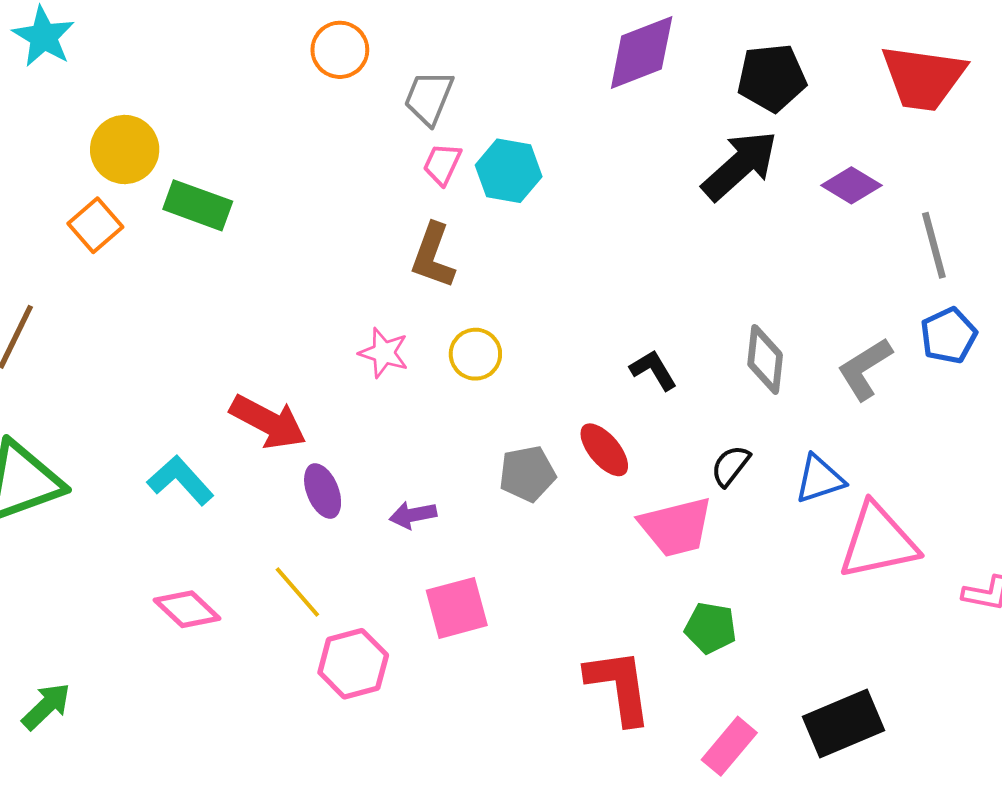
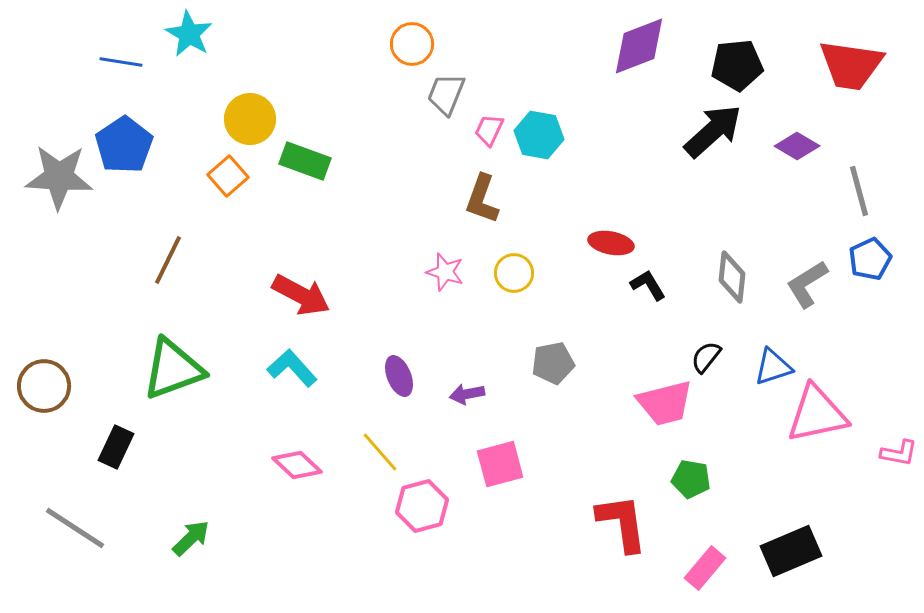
gray trapezoid: (429, 98) -> (446, 94), moved
red arrow: (268, 422) -> (301, 295), moved
red ellipse: (604, 450) -> (611, 243), moved, turned -39

